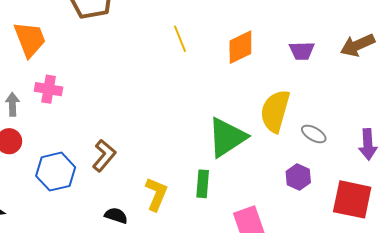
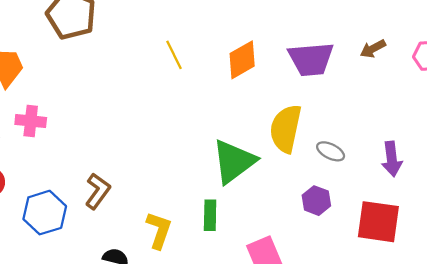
brown arrow: (358, 45) -> (373, 49), size x0.7
purple trapezoid: (302, 51) -> (311, 59), size x1.6

